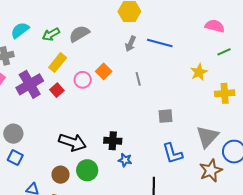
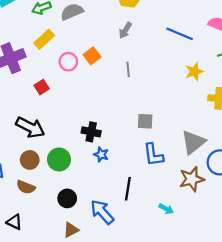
blue line: (160, 43) -> (180, 34), moved
red square: (57, 90) -> (42, 87), moved
gray square: (165, 116) -> (145, 121), moved
black arrow: (72, 142) -> (30, 127), moved

